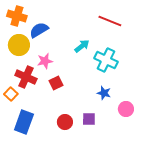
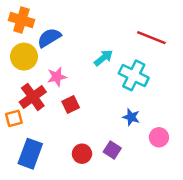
red line: (110, 21) -> (151, 38), moved
red cross: (26, 77) -> (33, 97), turned 30
orange square: (11, 94) -> (14, 118), turned 32
purple square: (89, 119) -> (112, 150), turned 32

